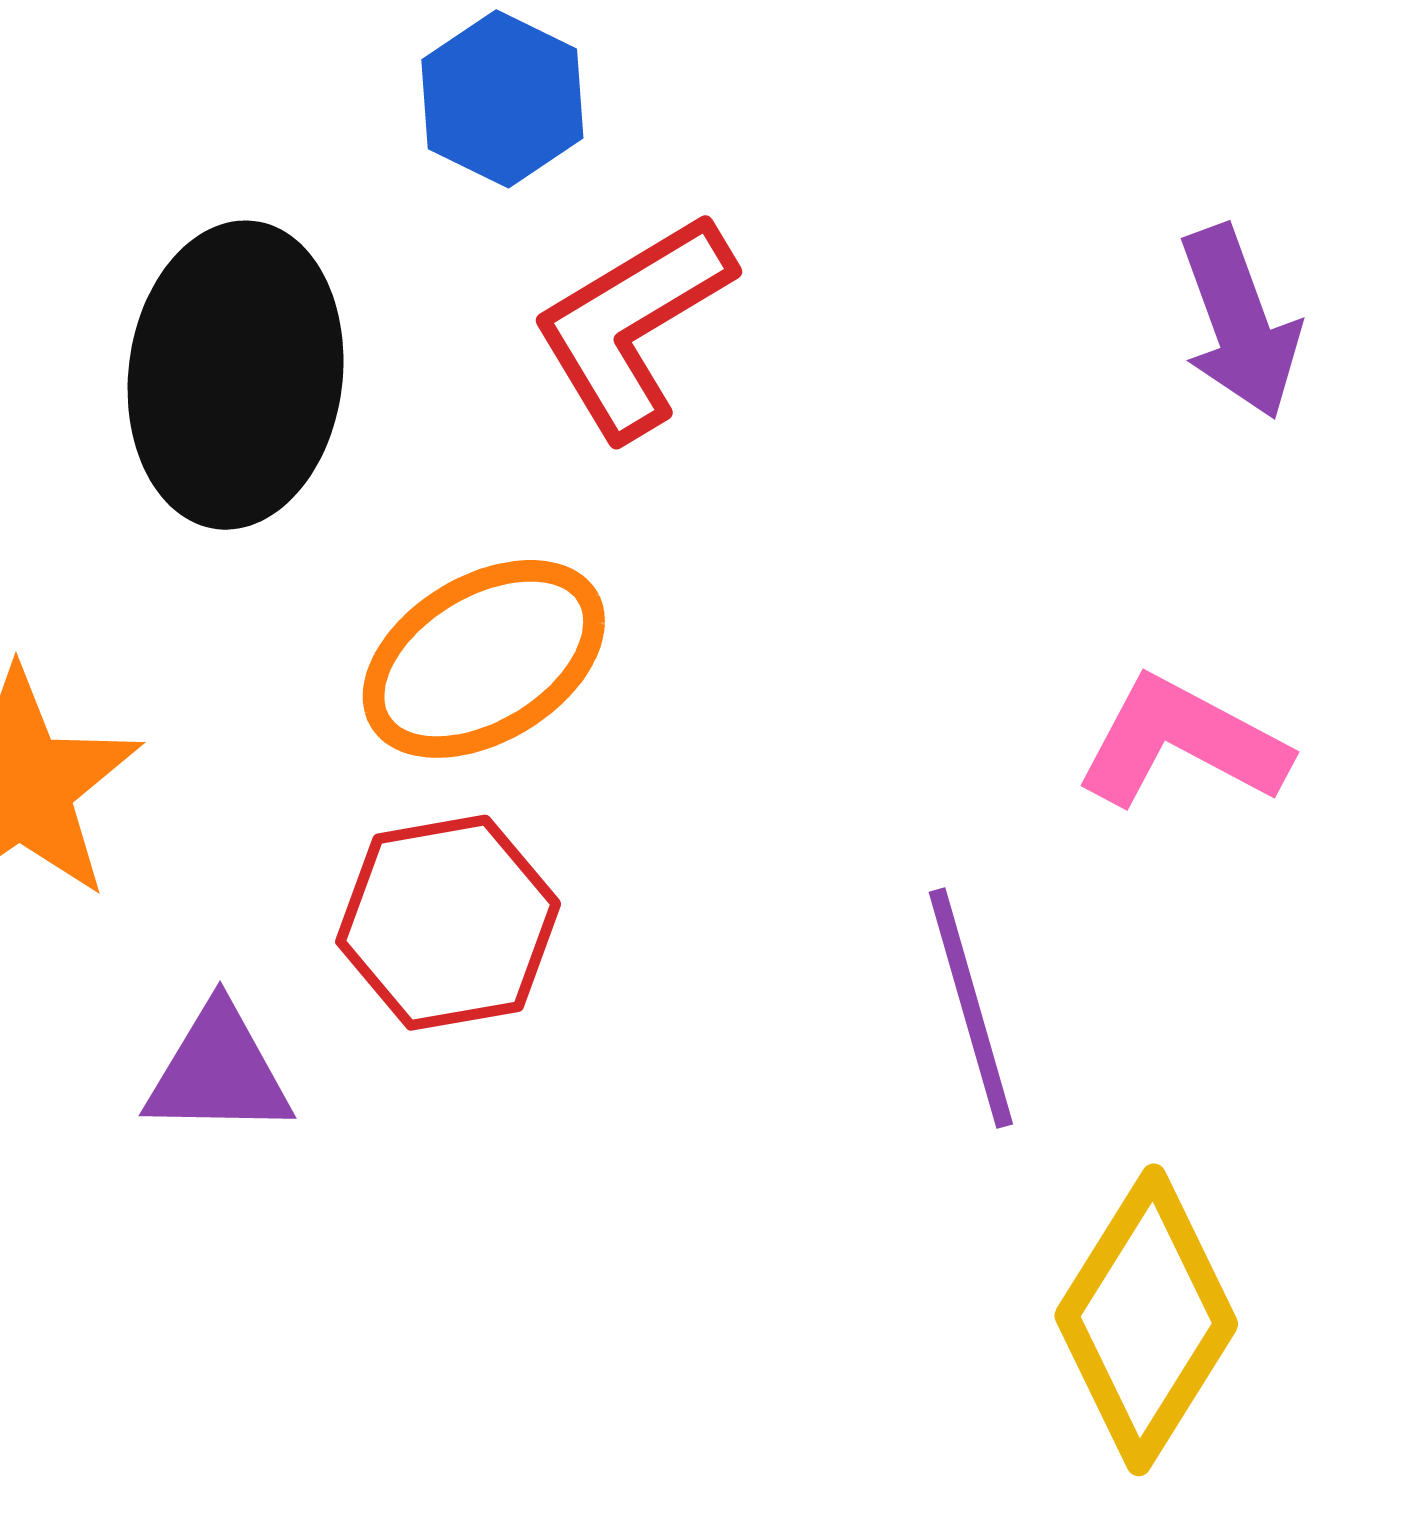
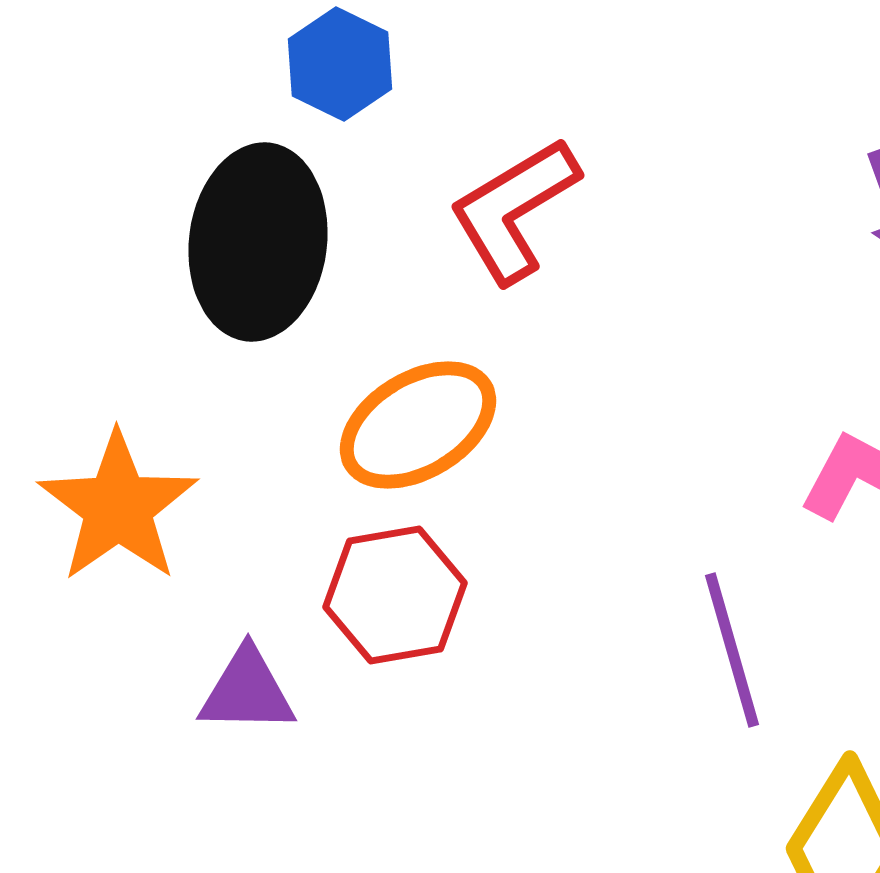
blue hexagon: (502, 99) -> (340, 64), moved

